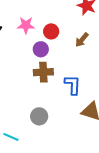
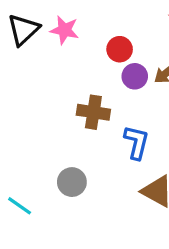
pink star: (26, 25) -> (64, 30), moved
purple circle: (41, 49) -> (135, 76), moved

